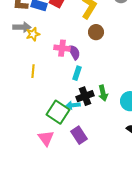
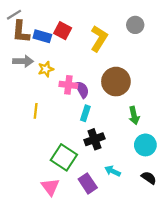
brown circle: (96, 32) -> (116, 82), moved, size x1.6
yellow star: (33, 34) -> (46, 69), moved
green arrow: (103, 93) -> (134, 116), moved
cyan arrow: (73, 105) -> (113, 171), moved, turned 32

